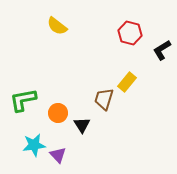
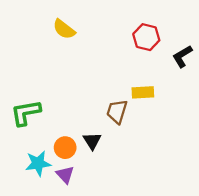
yellow rectangle: (127, 82) -> (143, 92), turned 48
orange circle: (58, 113) -> (65, 148), moved

